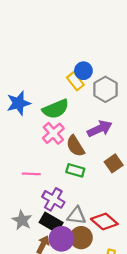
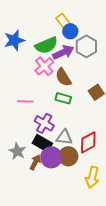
blue circle: (83, 71) -> (70, 31), moved
gray hexagon: (105, 89) -> (86, 46), moved
purple arrow: (100, 129) -> (63, 52), moved
gray star: (22, 220) -> (17, 151), moved
red diamond: (104, 221) -> (88, 142), turned -70

